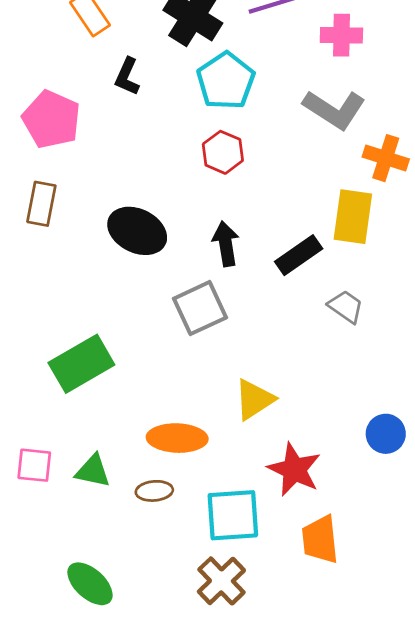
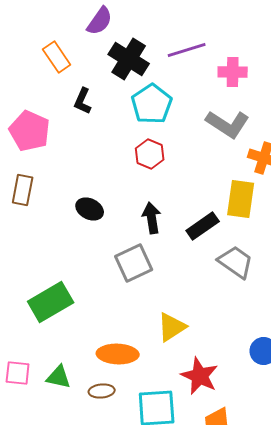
black ellipse: (137, 231) -> (90, 209), size x0.7
gray trapezoid: (346, 307) -> (236, 262), size x1.4

